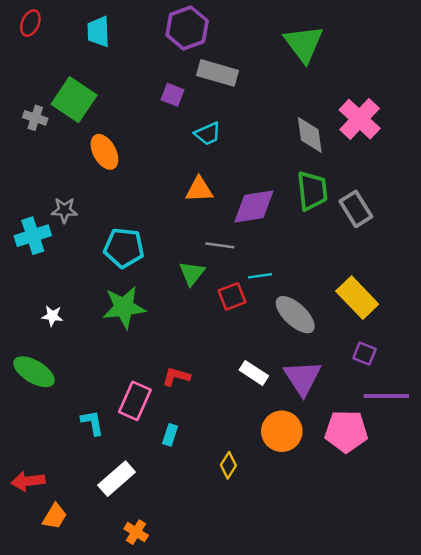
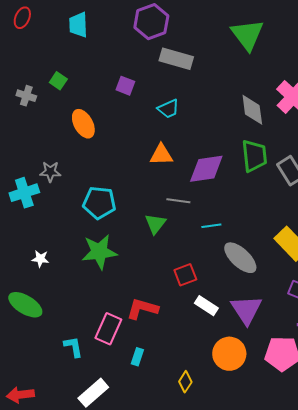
purple square: (173, 95) -> (125, 86), moved
green square: (74, 100) -> (58, 81), size x0.5
red square: (232, 296) -> (185, 275), moved
red L-shape: (176, 377) -> (142, 309), size x1.4

